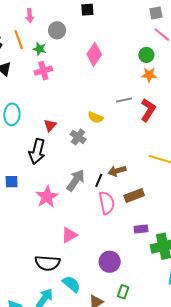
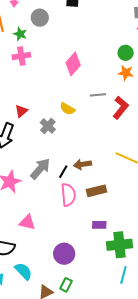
pink diamond: (94, 54) -> (73, 64), moved
pink triangle: (69, 235) -> (27, 222), turned 36
green rectangle: (123, 292) -> (66, 285), moved

